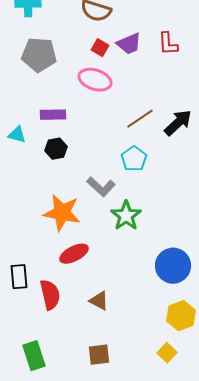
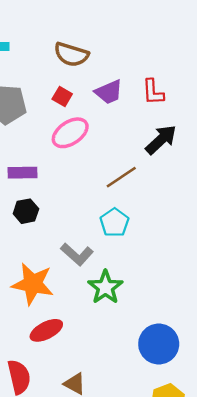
red square: (100, 48) -> (62, 97), moved
pink ellipse: (95, 80) -> (70, 133), turned -52
black arrow: (178, 123) -> (161, 140), moved

